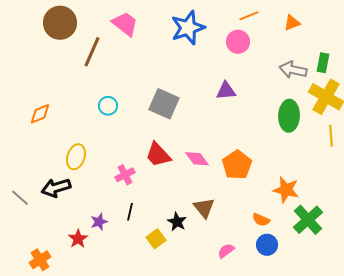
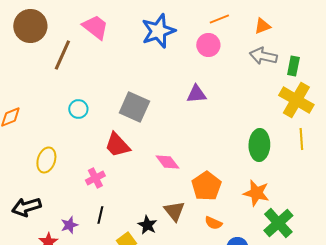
gray arrow: (293, 70) -> (263, 56), moved
green ellipse: (289, 116) -> (259, 145), moved
red trapezoid: (158, 155) -> (117, 145), moved
orange pentagon: (237, 165) -> (206, 186), moved
black arrow: (56, 188) -> (26, 207), moved
orange semicircle: (261, 220) -> (213, 223), moved

